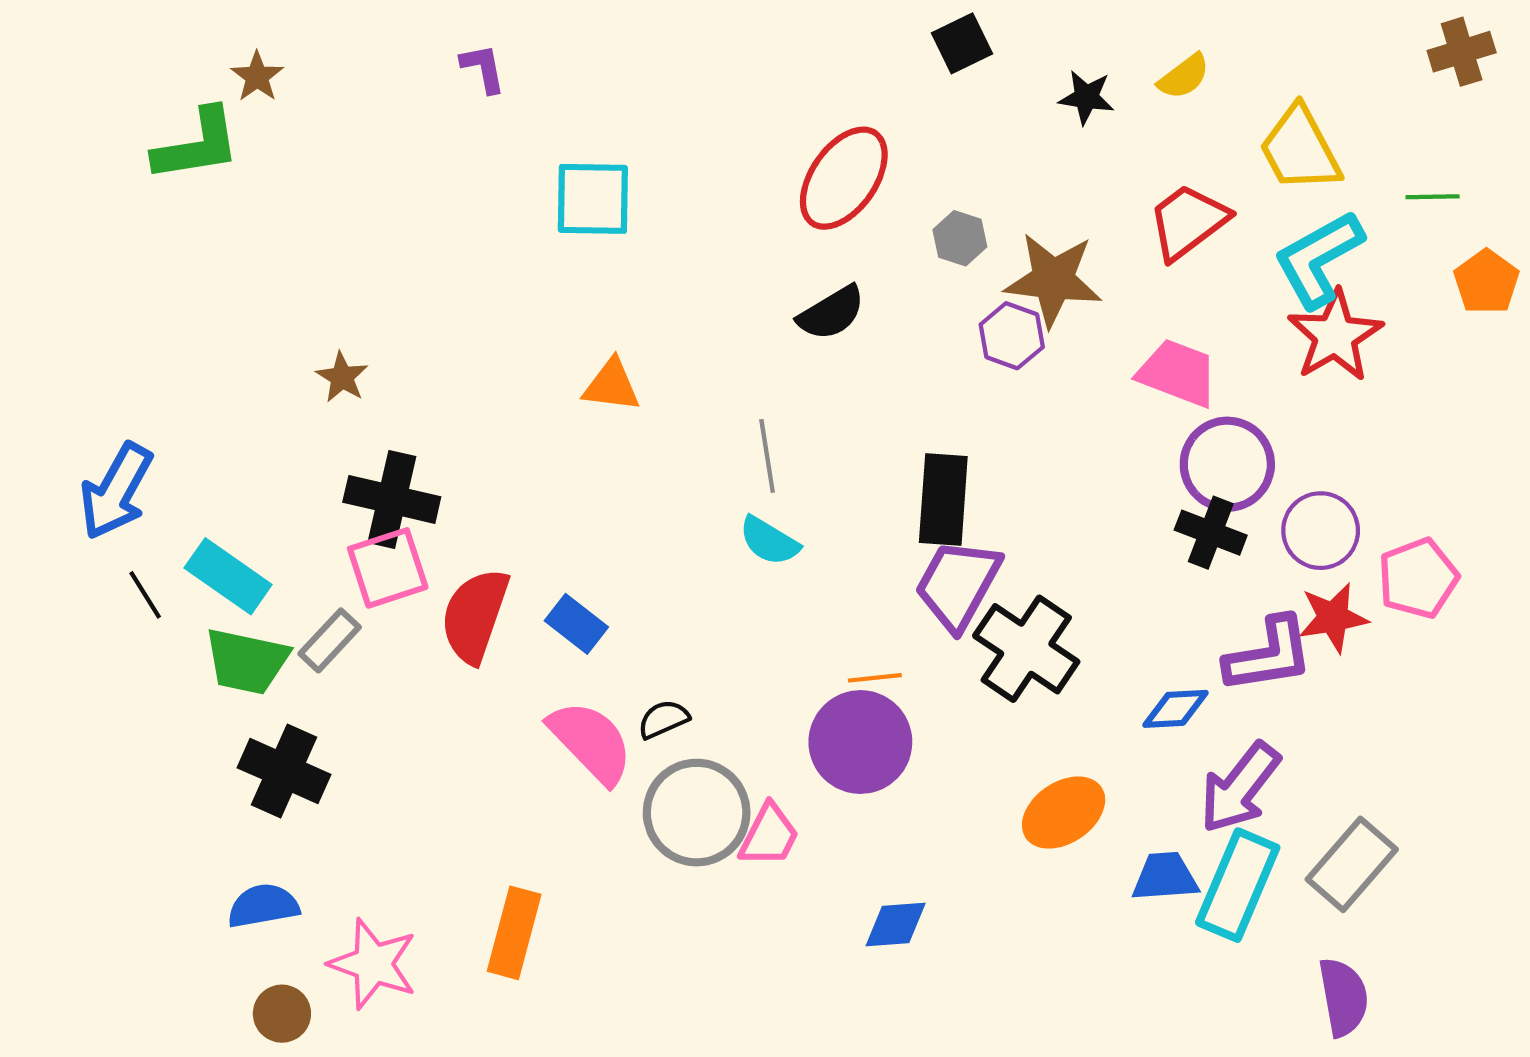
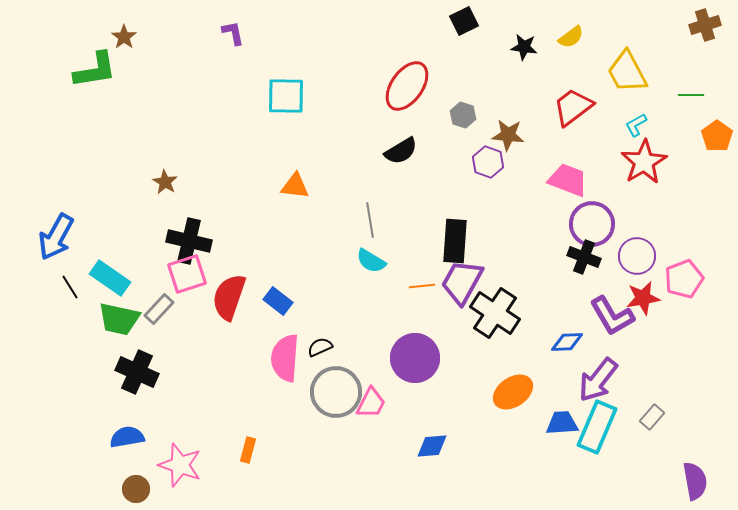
cyan L-shape: (1319, 259) -> (636, 125), size x0.5
brown star: (1053, 280) -> (508, 135), size x0.7
purple L-shape: (1269, 655) -> (612, 316), turned 69
orange line: (875, 678) -> (422, 286), moved
pink semicircle: (591, 742) -> (285, 358), turned -132
gray rectangle: (1352, 864) -> (652, 417), size x0.6
orange rectangle: (514, 933) -> (248, 450), size x0.6
purple semicircle: (1343, 997) -> (695, 481), moved

